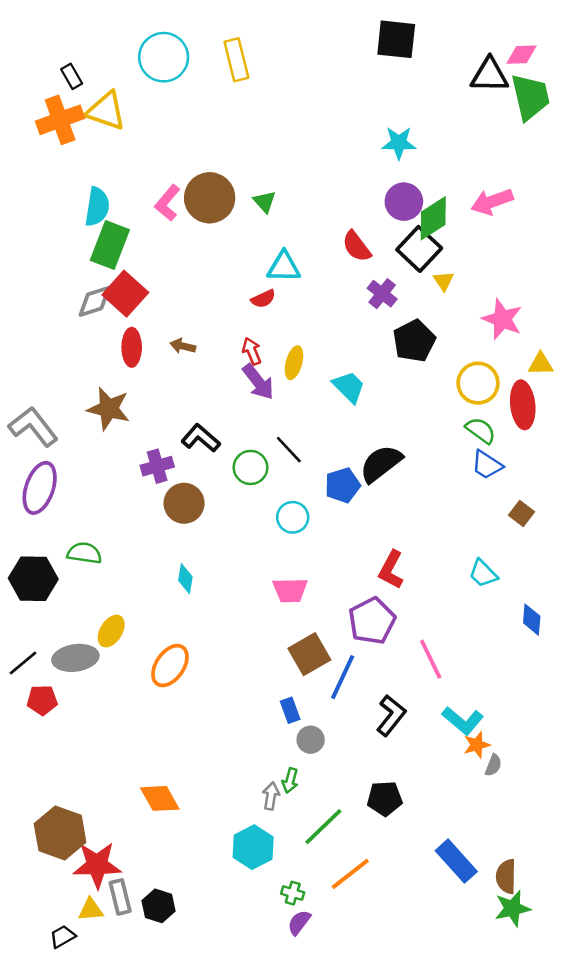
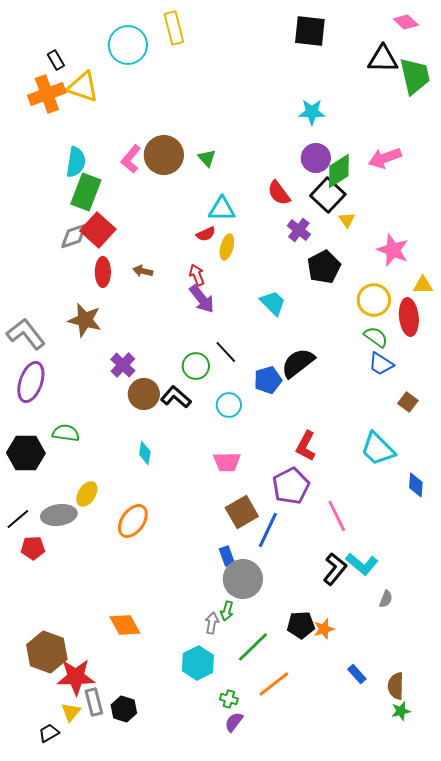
pink diamond: (521, 55) -> (406, 22), moved, turned 45
yellow rectangle: (236, 60) -> (174, 28), moved
yellow ellipse: (294, 363) -> (227, 247), moved
black L-shape: (201, 438) -> (176, 397), moved
purple cross: (157, 466) -> (123, 365), turned -30
cyan trapezoid: (483, 574) -> (378, 449), size x1.5
black L-shape: (391, 715) -> (335, 569), moved
gray circle: (311, 740) -> (243, 579), size x1.8
orange star: (477, 745) -> (324, 629), moved
blue rectangle: (456, 861) -> (357, 674), size x0.6
green star: (513, 908) -> (401, 711), size x0.7
yellow triangle: (91, 910) -> (71, 712), turned -45

